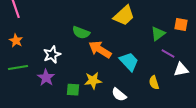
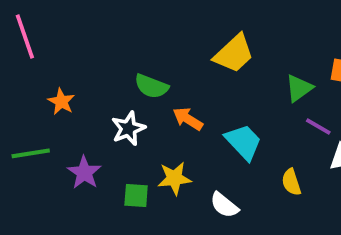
orange star: (16, 41) -> (61, 102), moved
orange arrow: (100, 50) -> (188, 119), size x0.7
white star: (52, 55) -> (128, 128), moved

